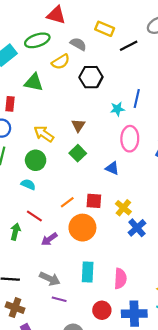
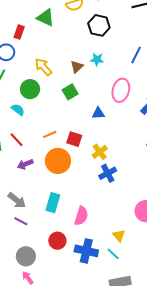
cyan star: (117, 109) -> (97, 59), moved
blue triangle: (112, 168) -> (98, 113), turned -40

